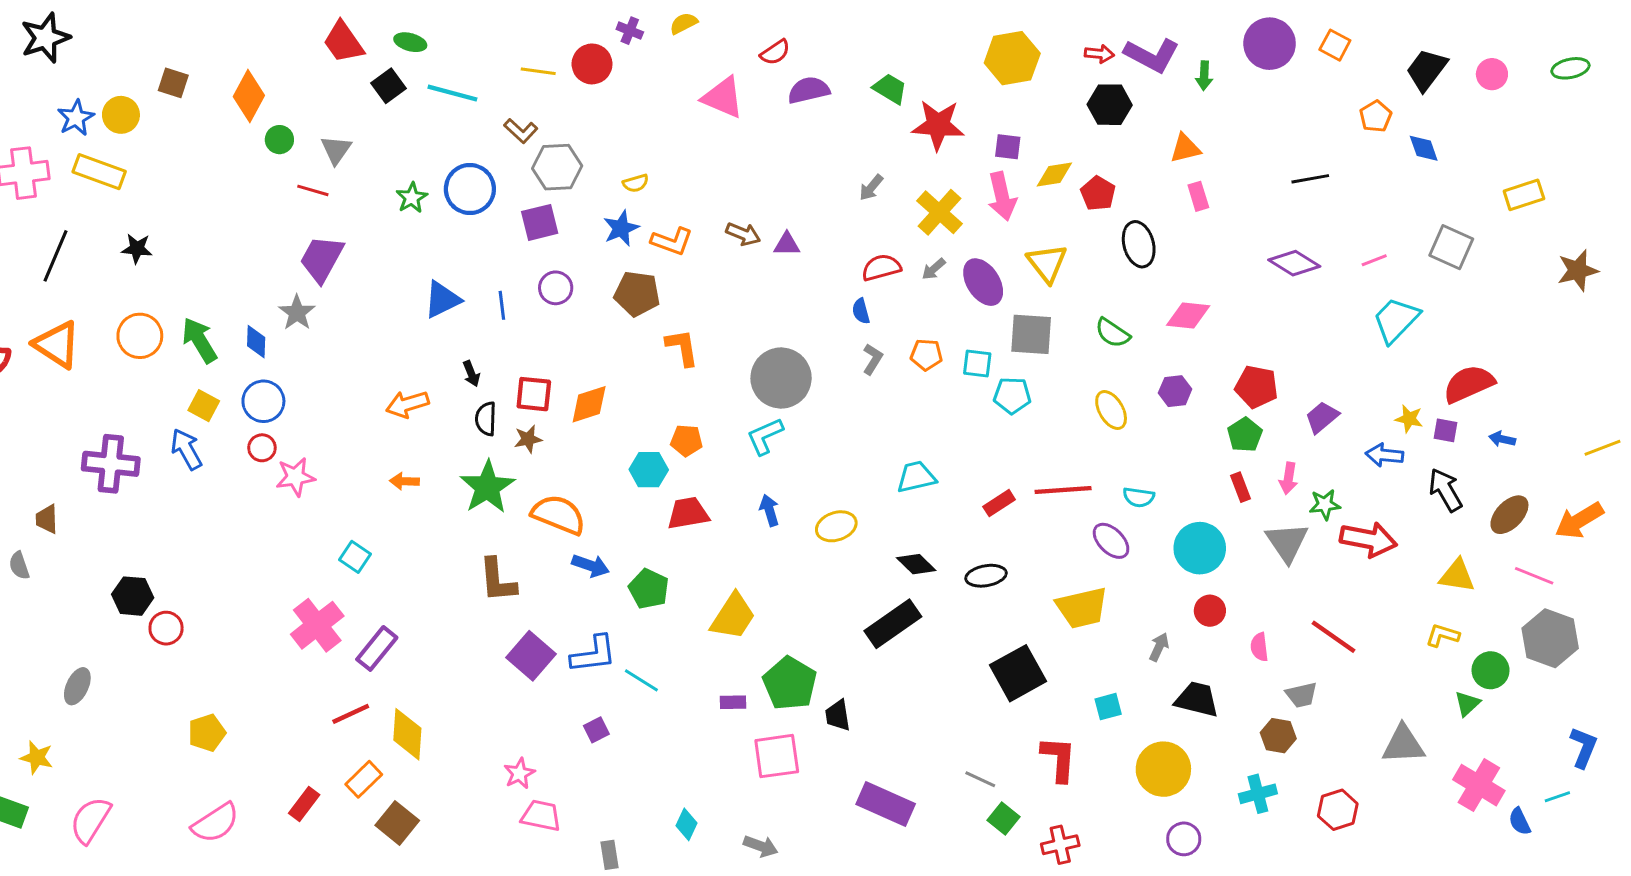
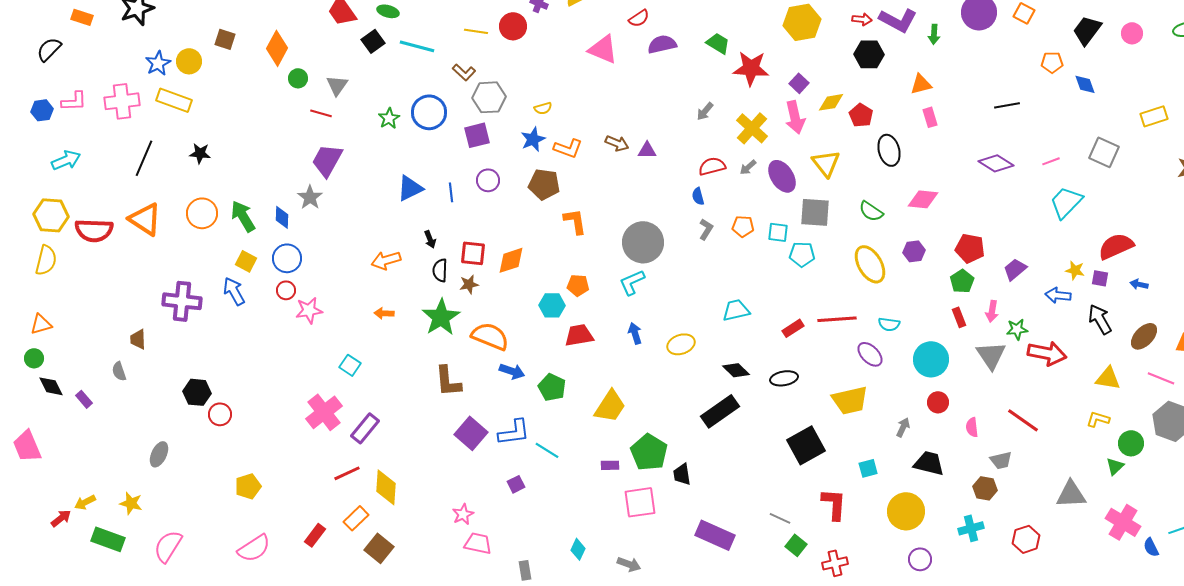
orange pentagon: (1376, 116) -> (1052, 62), turned 30
purple square: (1008, 147) -> (799, 83), turned 36
yellow ellipse: (1111, 410) -> (870, 264), size x1.4

